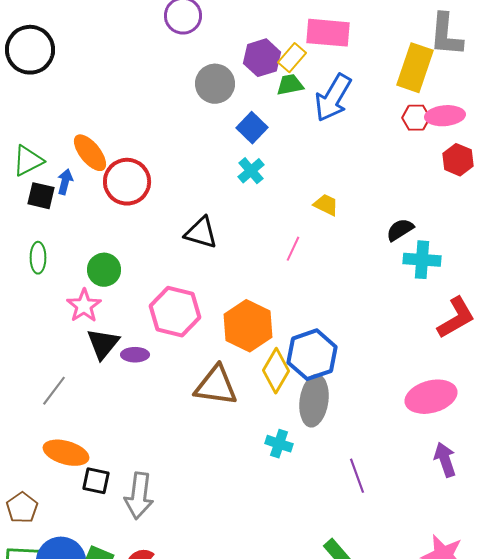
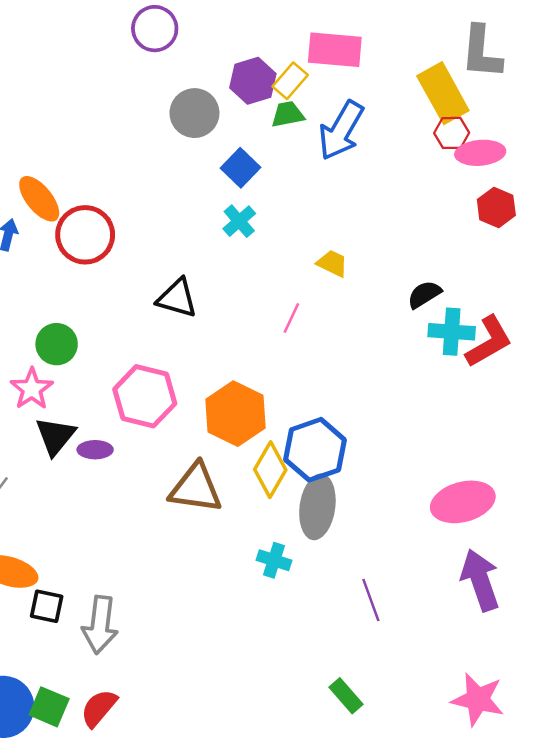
yellow rectangle: (415, 68) -> (443, 93), turned -48
red hexagon: (416, 118) -> (452, 133), moved
red L-shape: (456, 318) -> (489, 342), moved
purple arrow: (445, 460) -> (480, 580), size x1.4

